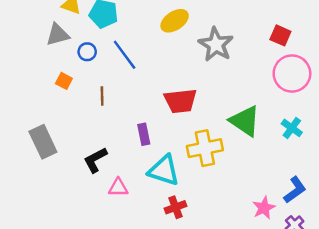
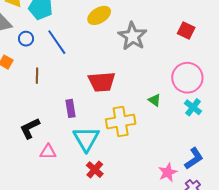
pink circle: (292, 74) -> (187, 78), moved
green triangle: (245, 121) -> (154, 100), size x0.5
cyan triangle: (164, 170) -> (86, 139), turned 40
red cross: (175, 207) -> (95, 170), turned -30

